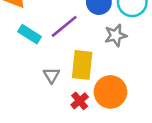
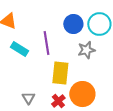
purple line: (64, 26) -> (46, 43), turned -60
gray triangle: (51, 75) -> (28, 98), moved

